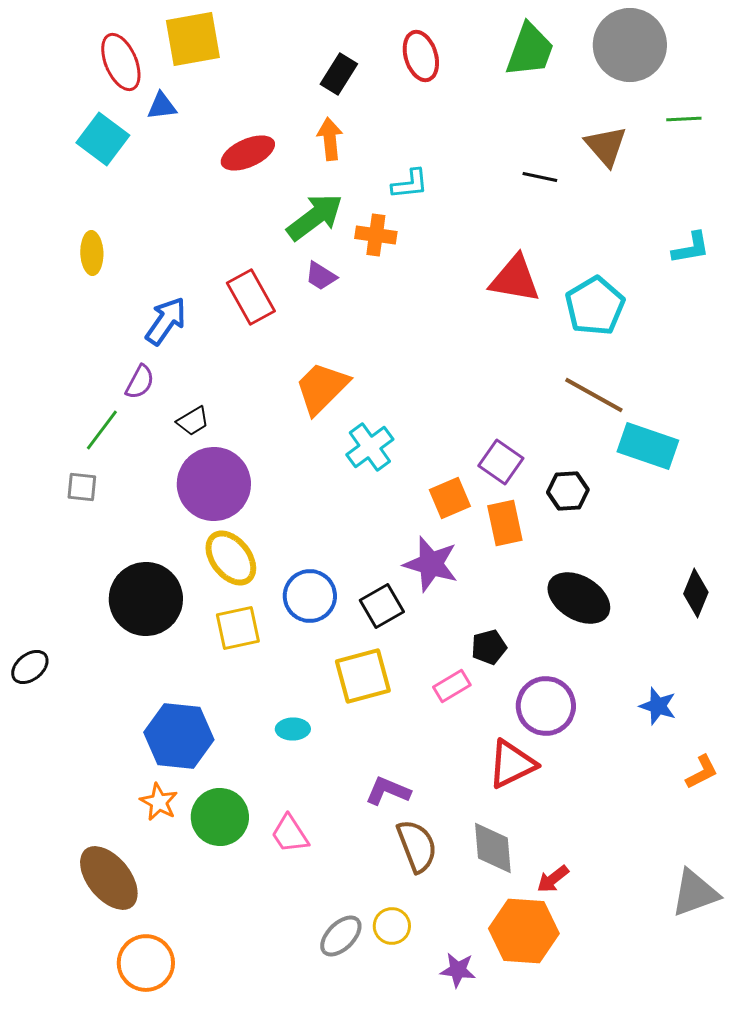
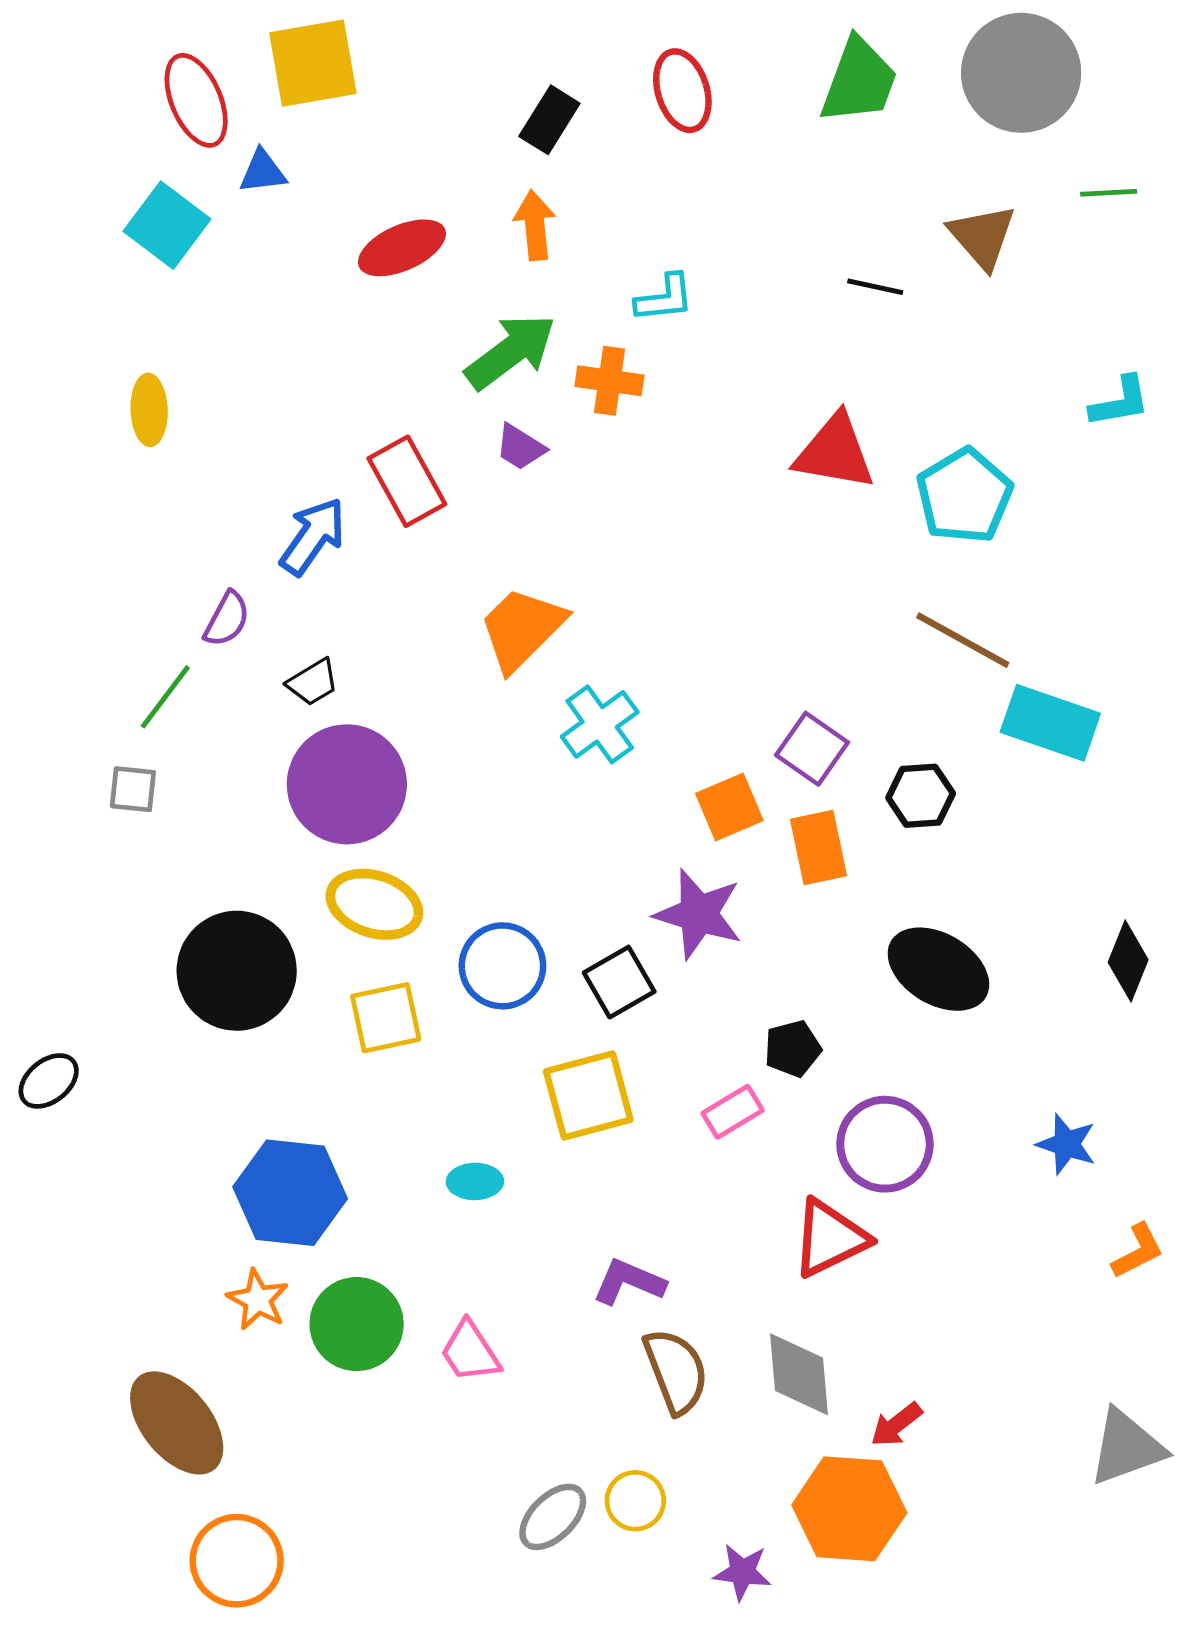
blue arrow: (166, 321) -> (313, 536), moved
yellow ellipse: (231, 558) -> (374, 904), turned -34

